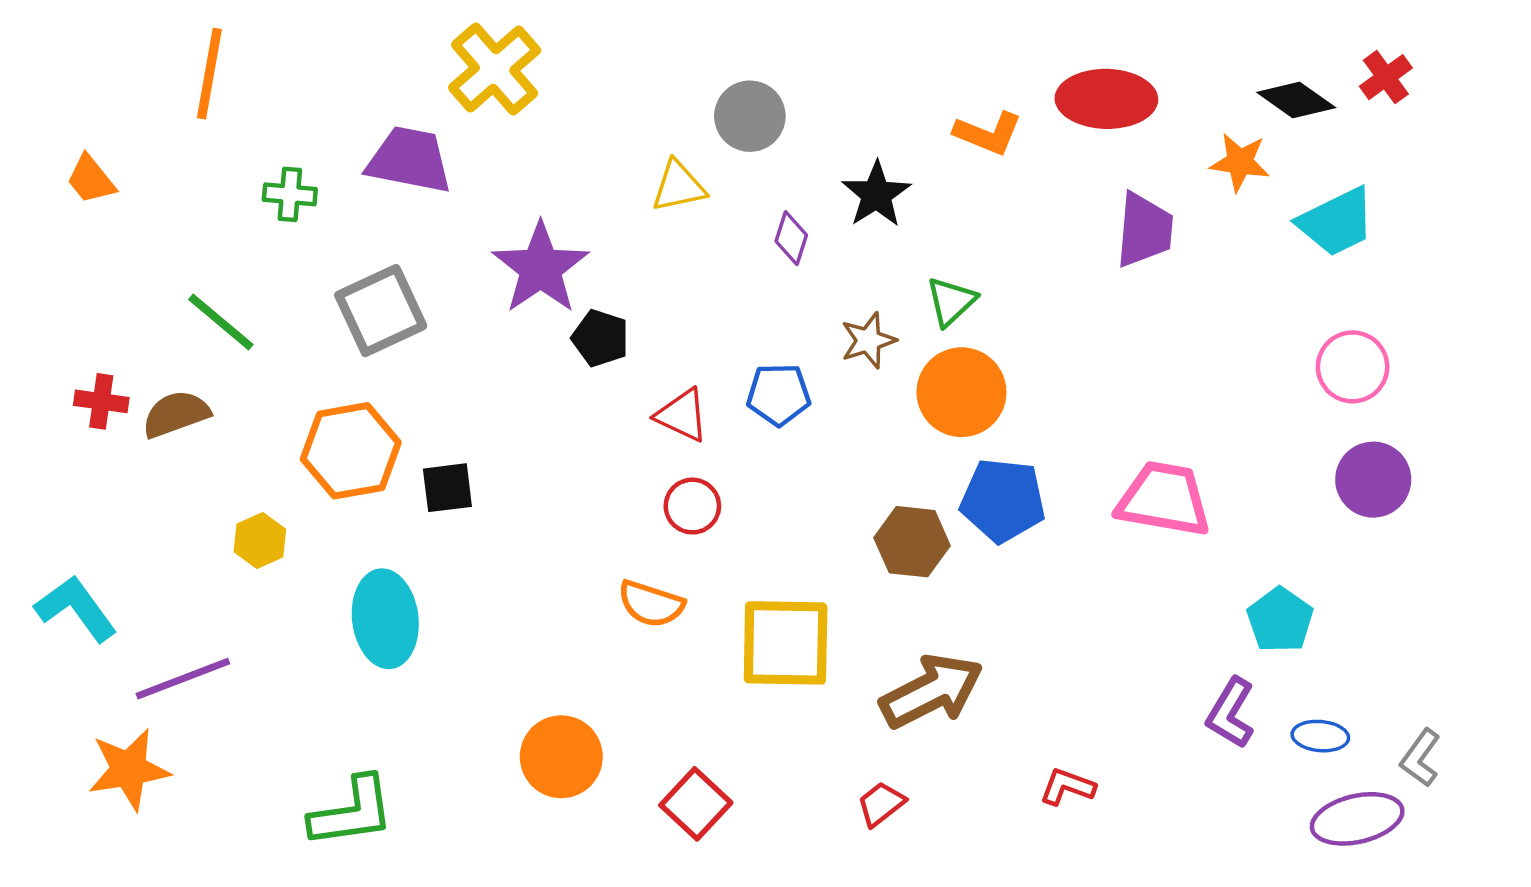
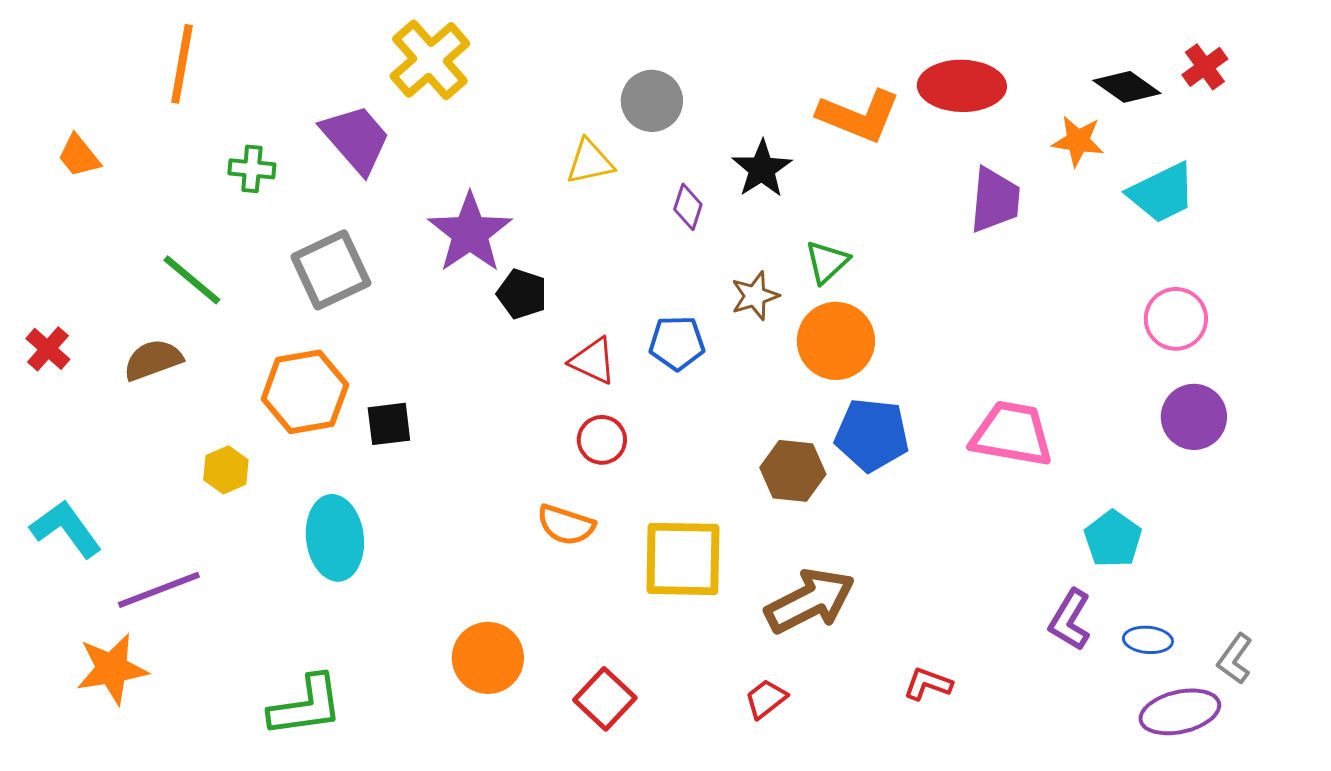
orange L-shape: (988, 133) -> (859, 116), size x1.4
purple trapezoid: (409, 160) -> (356, 139), turned 38
red cross: (101, 401) -> (48, 349), moved, turned 33

